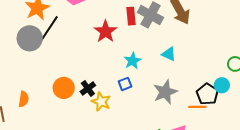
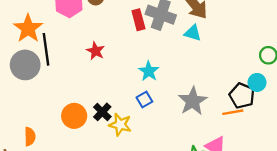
black line: (49, 28) -> (46, 49), turned -32
red star: (106, 31) -> (95, 51), moved, size x0.7
cyan triangle: (169, 54) -> (193, 33), moved

